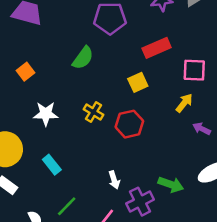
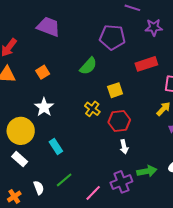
yellow square: (138, 82) -> (115, 90), moved
white star: (46, 114) -> (44, 107), moved, turned 30
white arrow: (114, 180) -> (124, 147), moved
green arrow: (171, 185) -> (147, 171), turned -36

